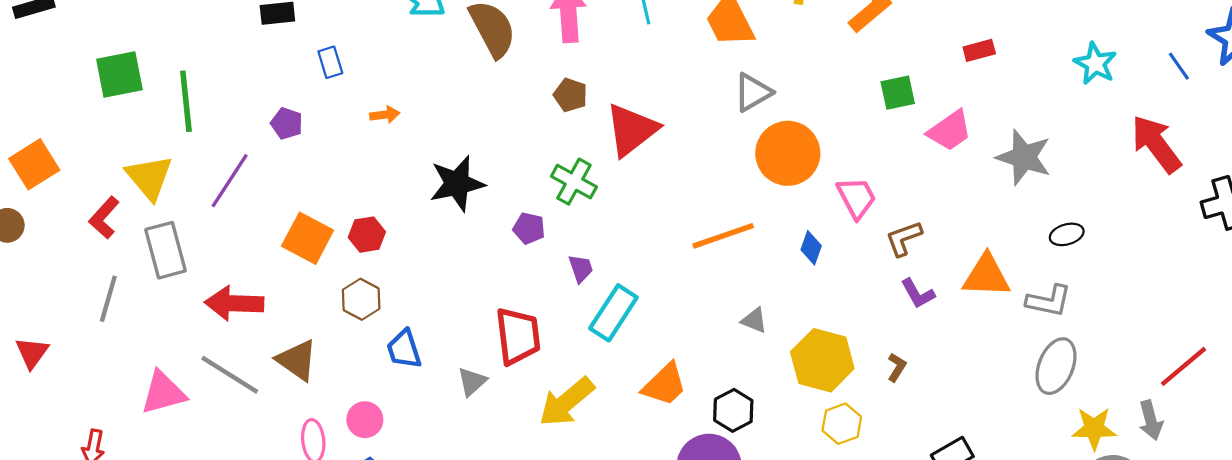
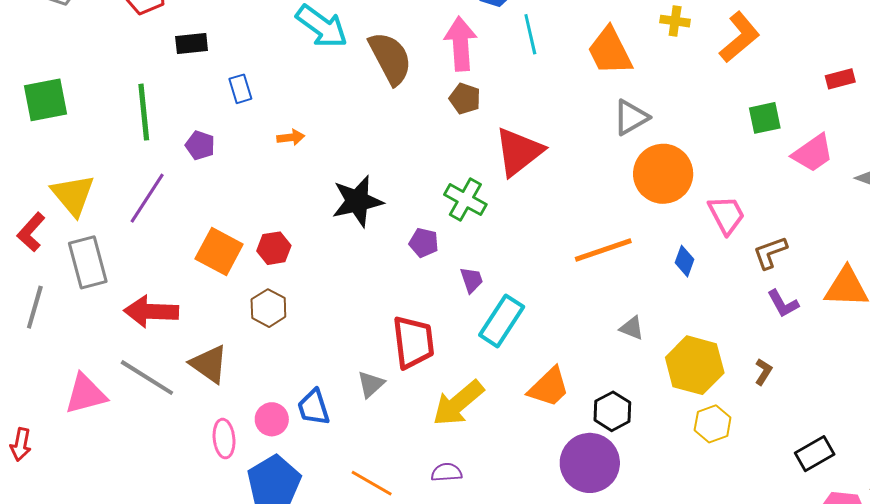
brown pentagon: (570, 95) -> (465, 99), moved
green line: (186, 101) -> (144, 112), moved
blue trapezoid: (404, 349) -> (314, 407), moved

